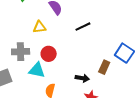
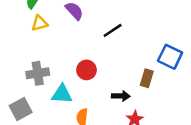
yellow triangle: (39, 27) -> (40, 23), moved
red circle: (49, 54) -> (86, 70), moved

